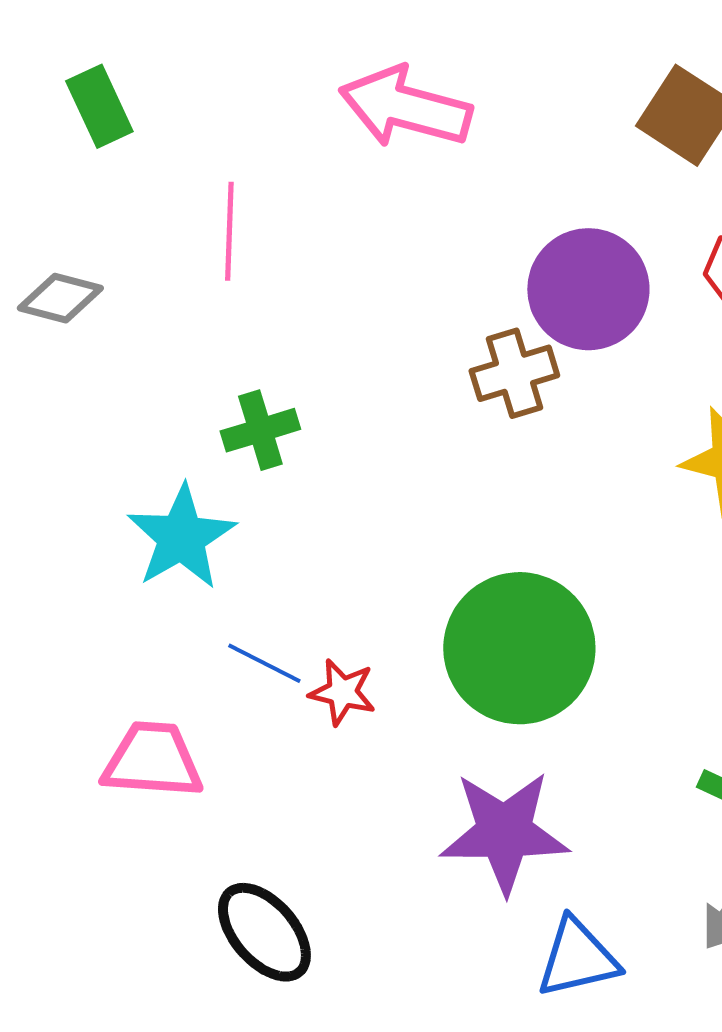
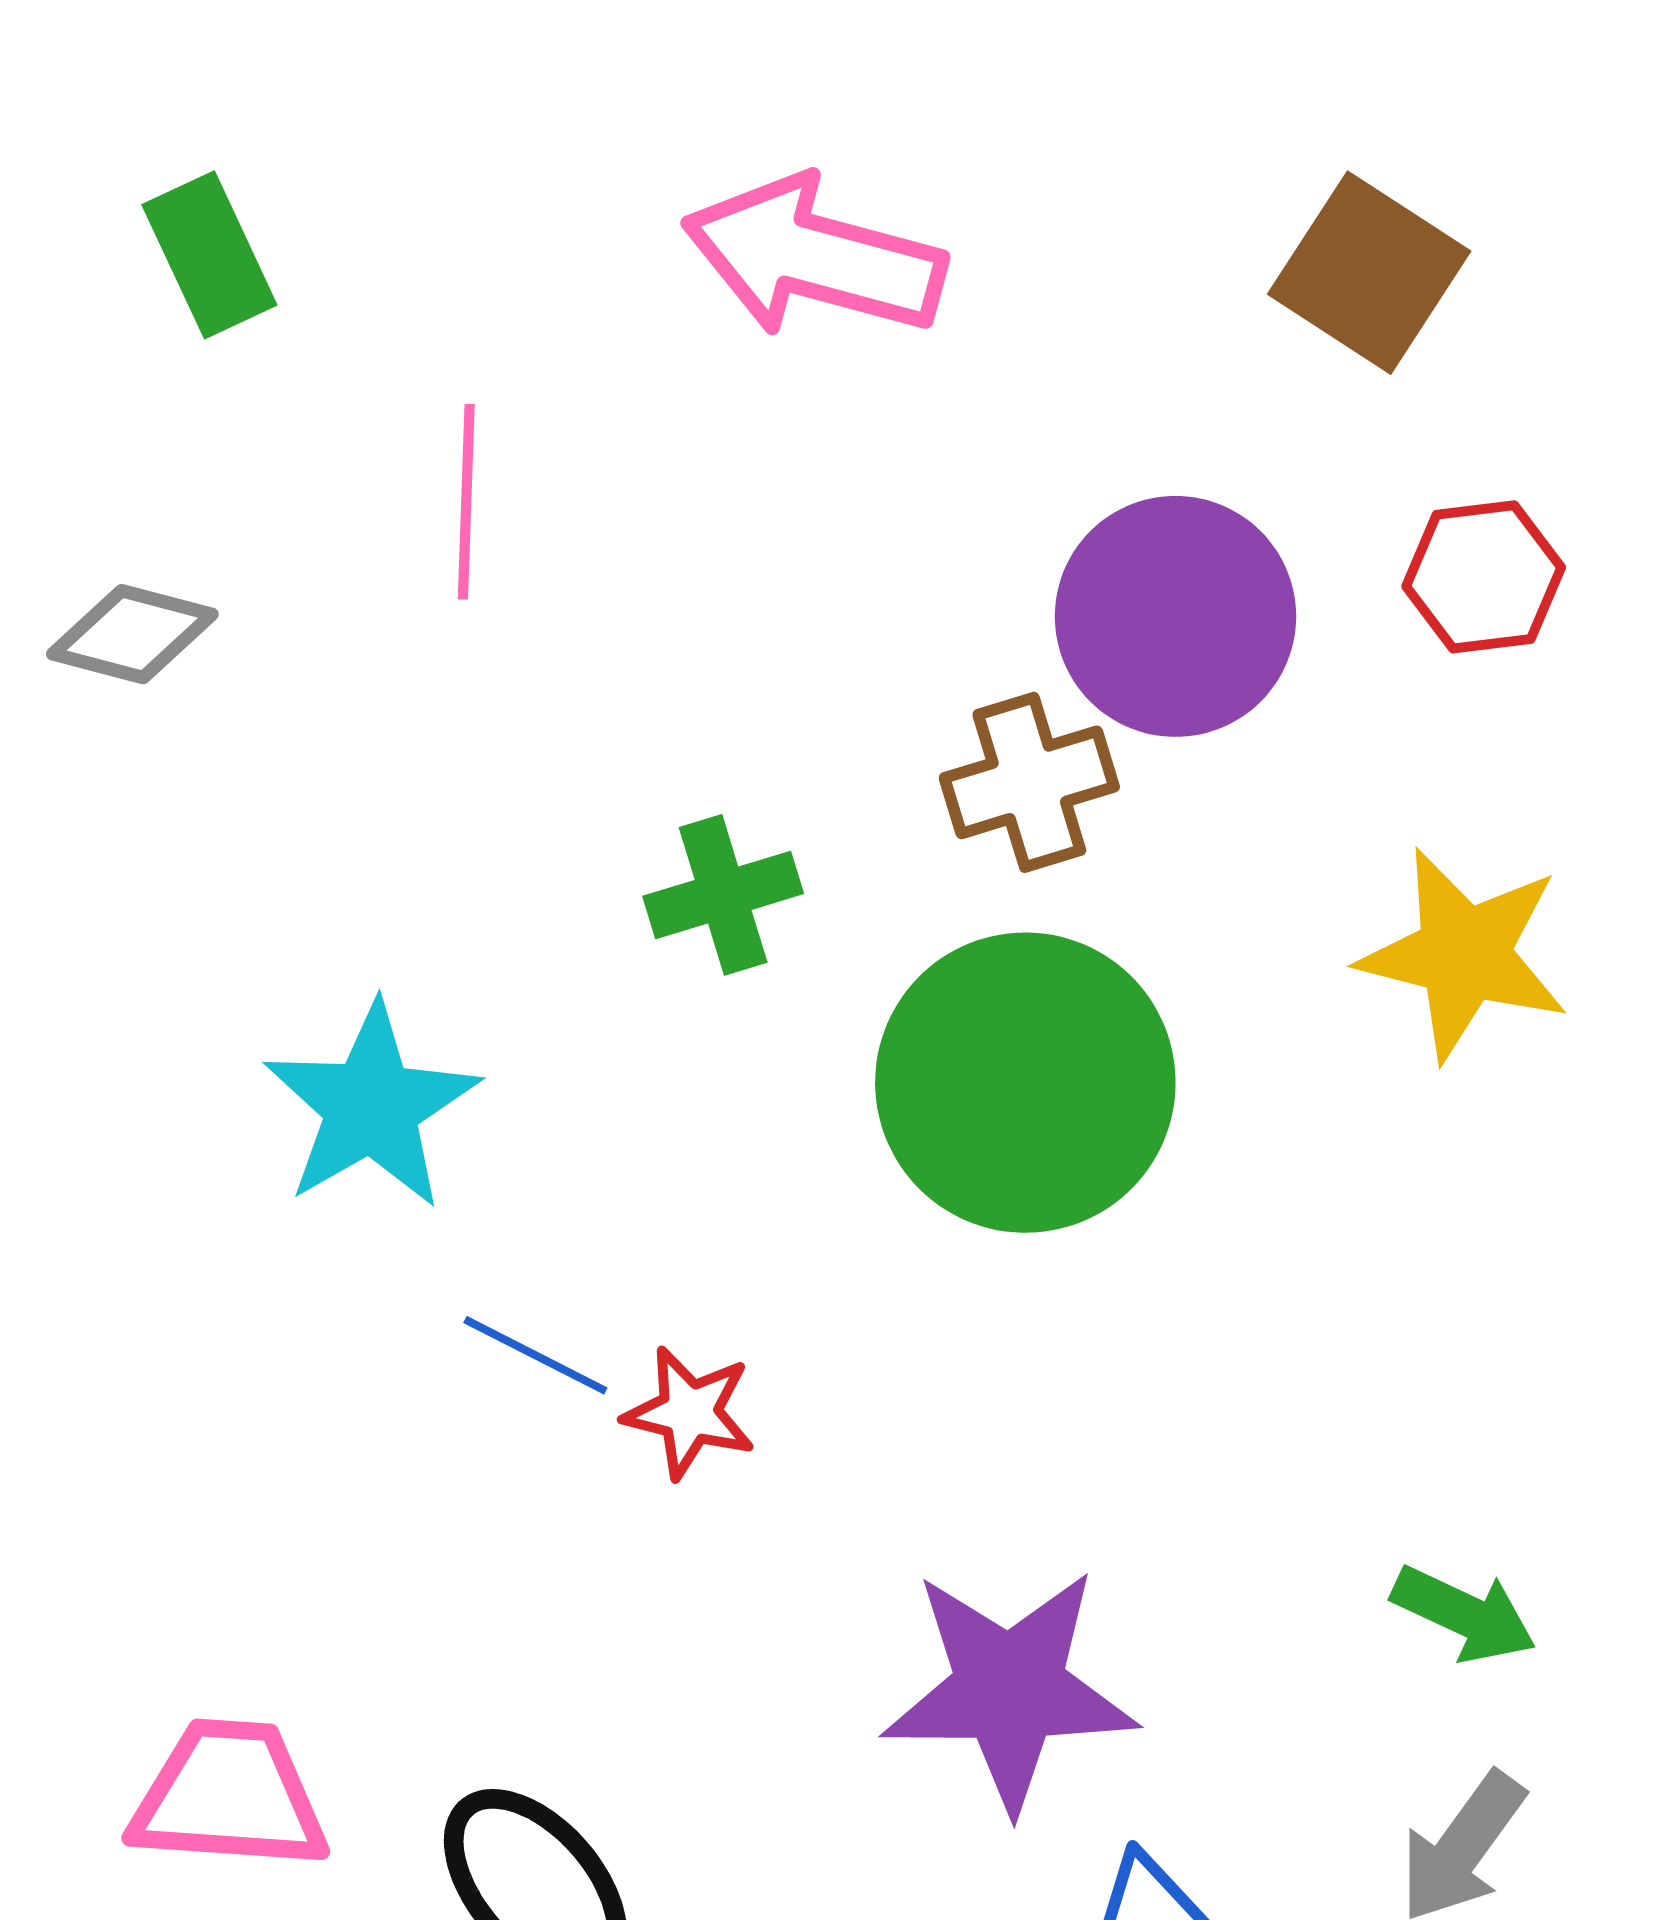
green cross: (260, 430) -> (723, 895), moved
green circle: (519, 648) -> (1025, 1083), moved
pink trapezoid: (152, 760) -> (229, 1796), moved

